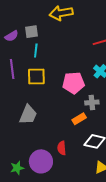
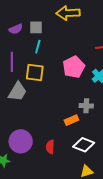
pink pentagon: (73, 83) -> (74, 67), moved, turned -30
gray trapezoid: (28, 115) -> (17, 92), moved
purple circle: (41, 161) -> (21, 141), moved

